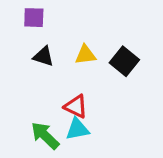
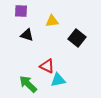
yellow triangle: (86, 55) -> (52, 21), moved
cyan triangle: (77, 129) -> (58, 80), moved

